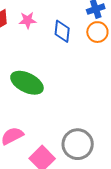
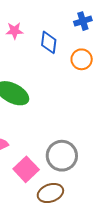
orange circle: (97, 32) -> (82, 59), moved

